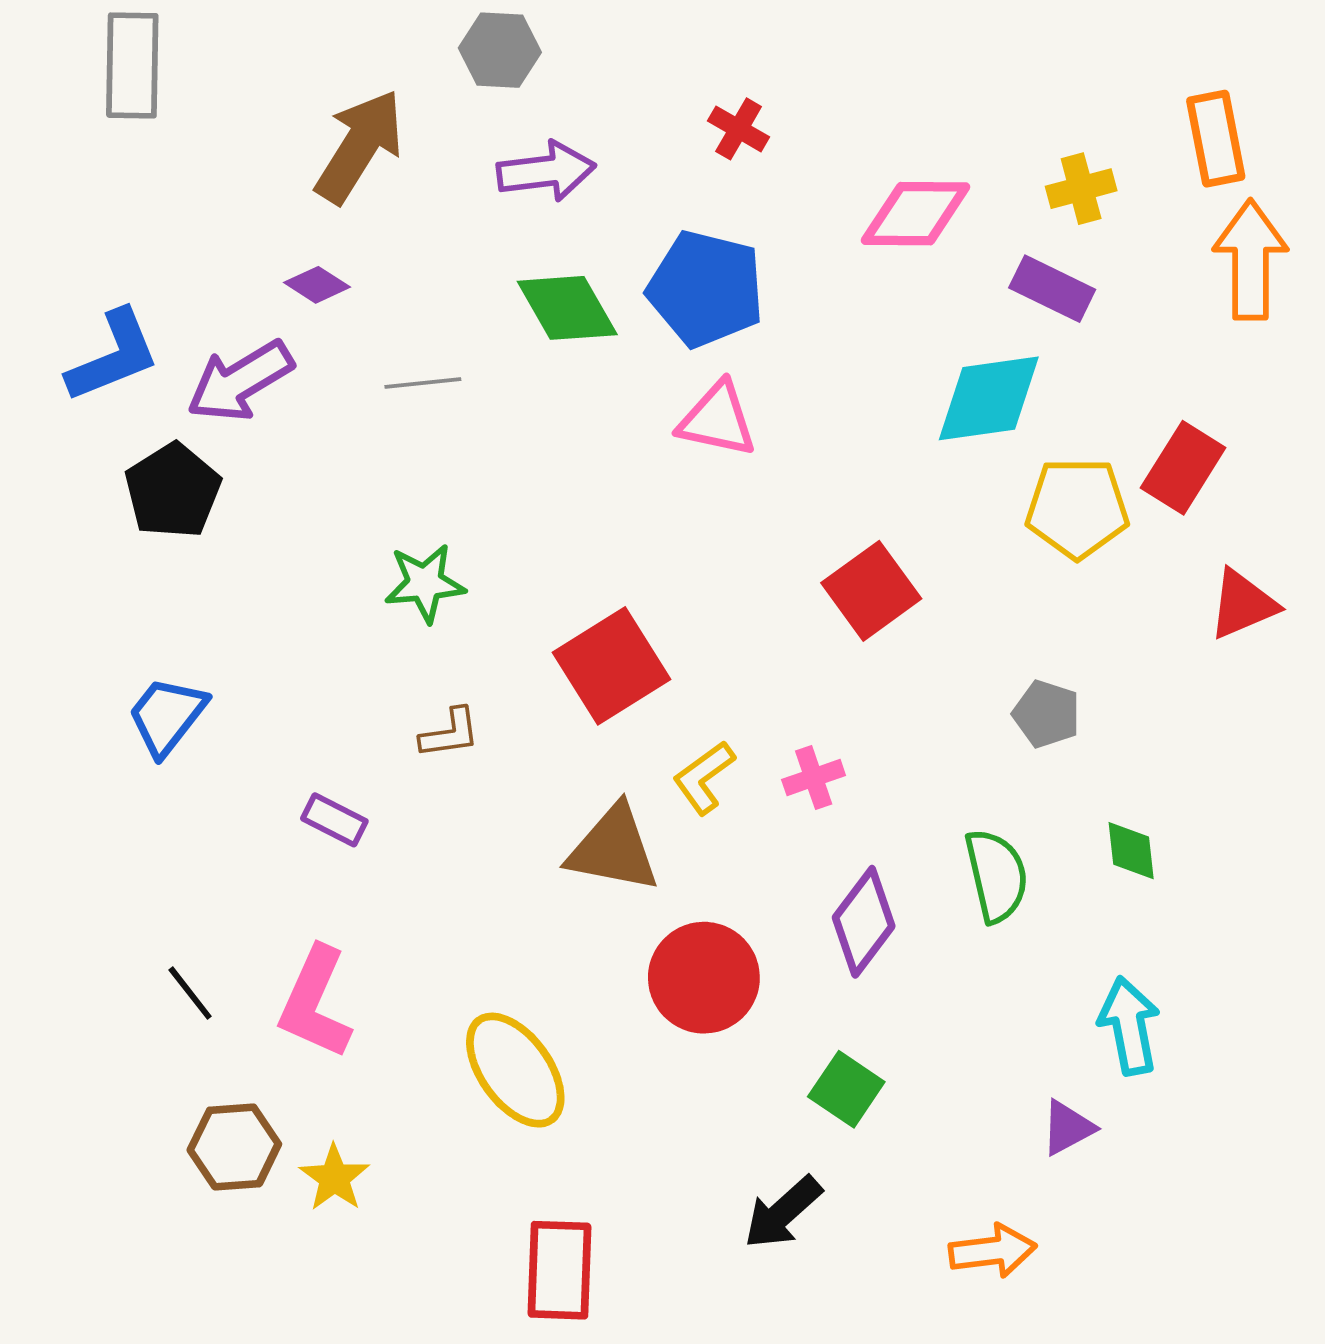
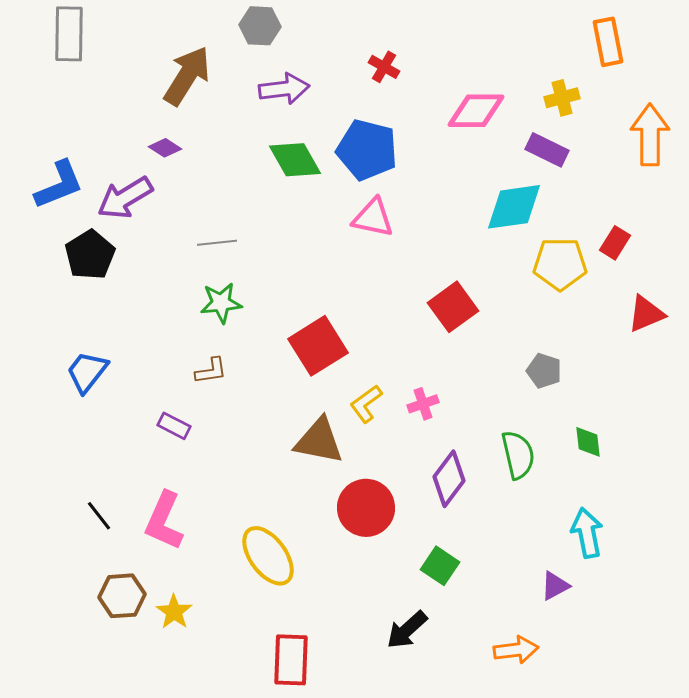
orange rectangle: (1216, 139) -> (608, 42), moved
gray line: (423, 383) -> (217, 243), moved
red rectangle: (1183, 468) -> (615, 243), size x0.7
brown L-shape: (450, 733) -> (211, 371), moved

